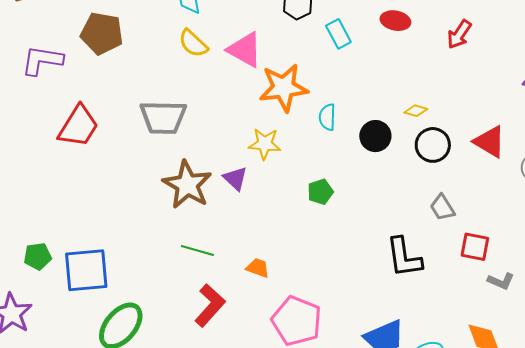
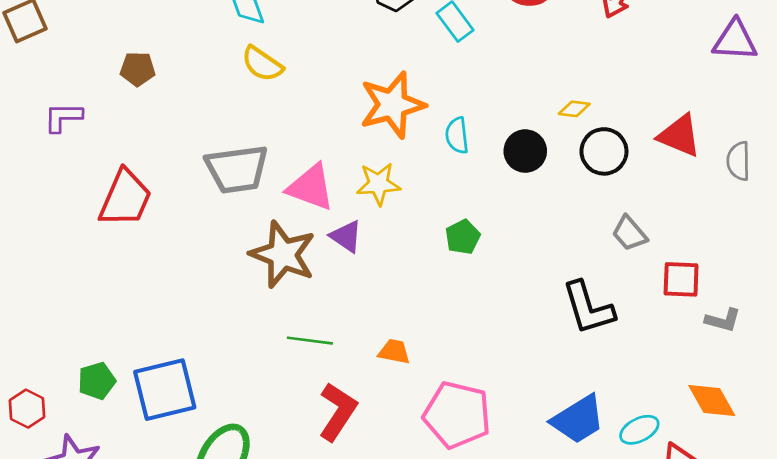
brown pentagon: (102, 33) -> (138, 69), size x0.6
pink triangle: (245, 50) -> (311, 187), moved
purple L-shape: (42, 60) -> (63, 117), size x0.7

